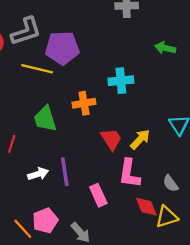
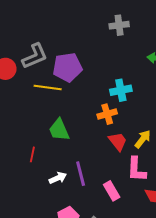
orange cross: (84, 103) -> (107, 114), moved

